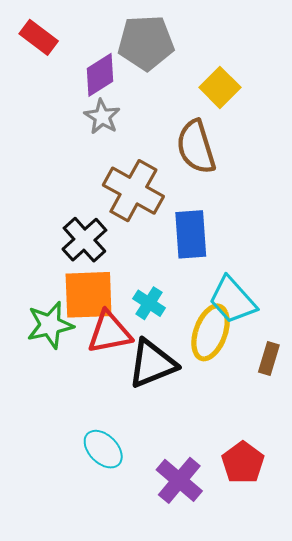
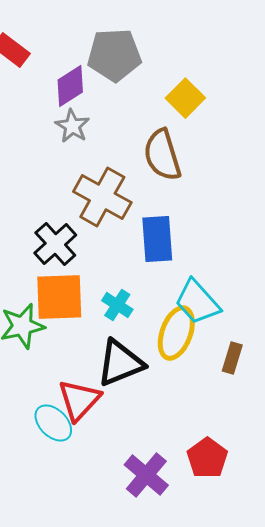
red triangle: (109, 332) -> (79, 400), moved, turned -36
cyan ellipse: (103, 449) -> (53, 423), moved

